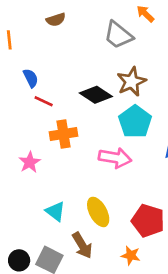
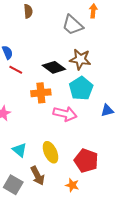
orange arrow: (145, 14) -> (93, 11), turned 48
brown semicircle: (56, 20) -> (28, 11), turned -80
brown star: (132, 82) -> (80, 59), turned 30
orange cross: (64, 134) -> (41, 93), moved

